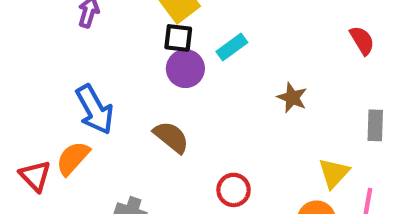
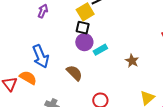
cyan rectangle: (232, 47) -> (100, 50), moved
orange semicircle: (73, 158) -> (28, 78), turned 72

